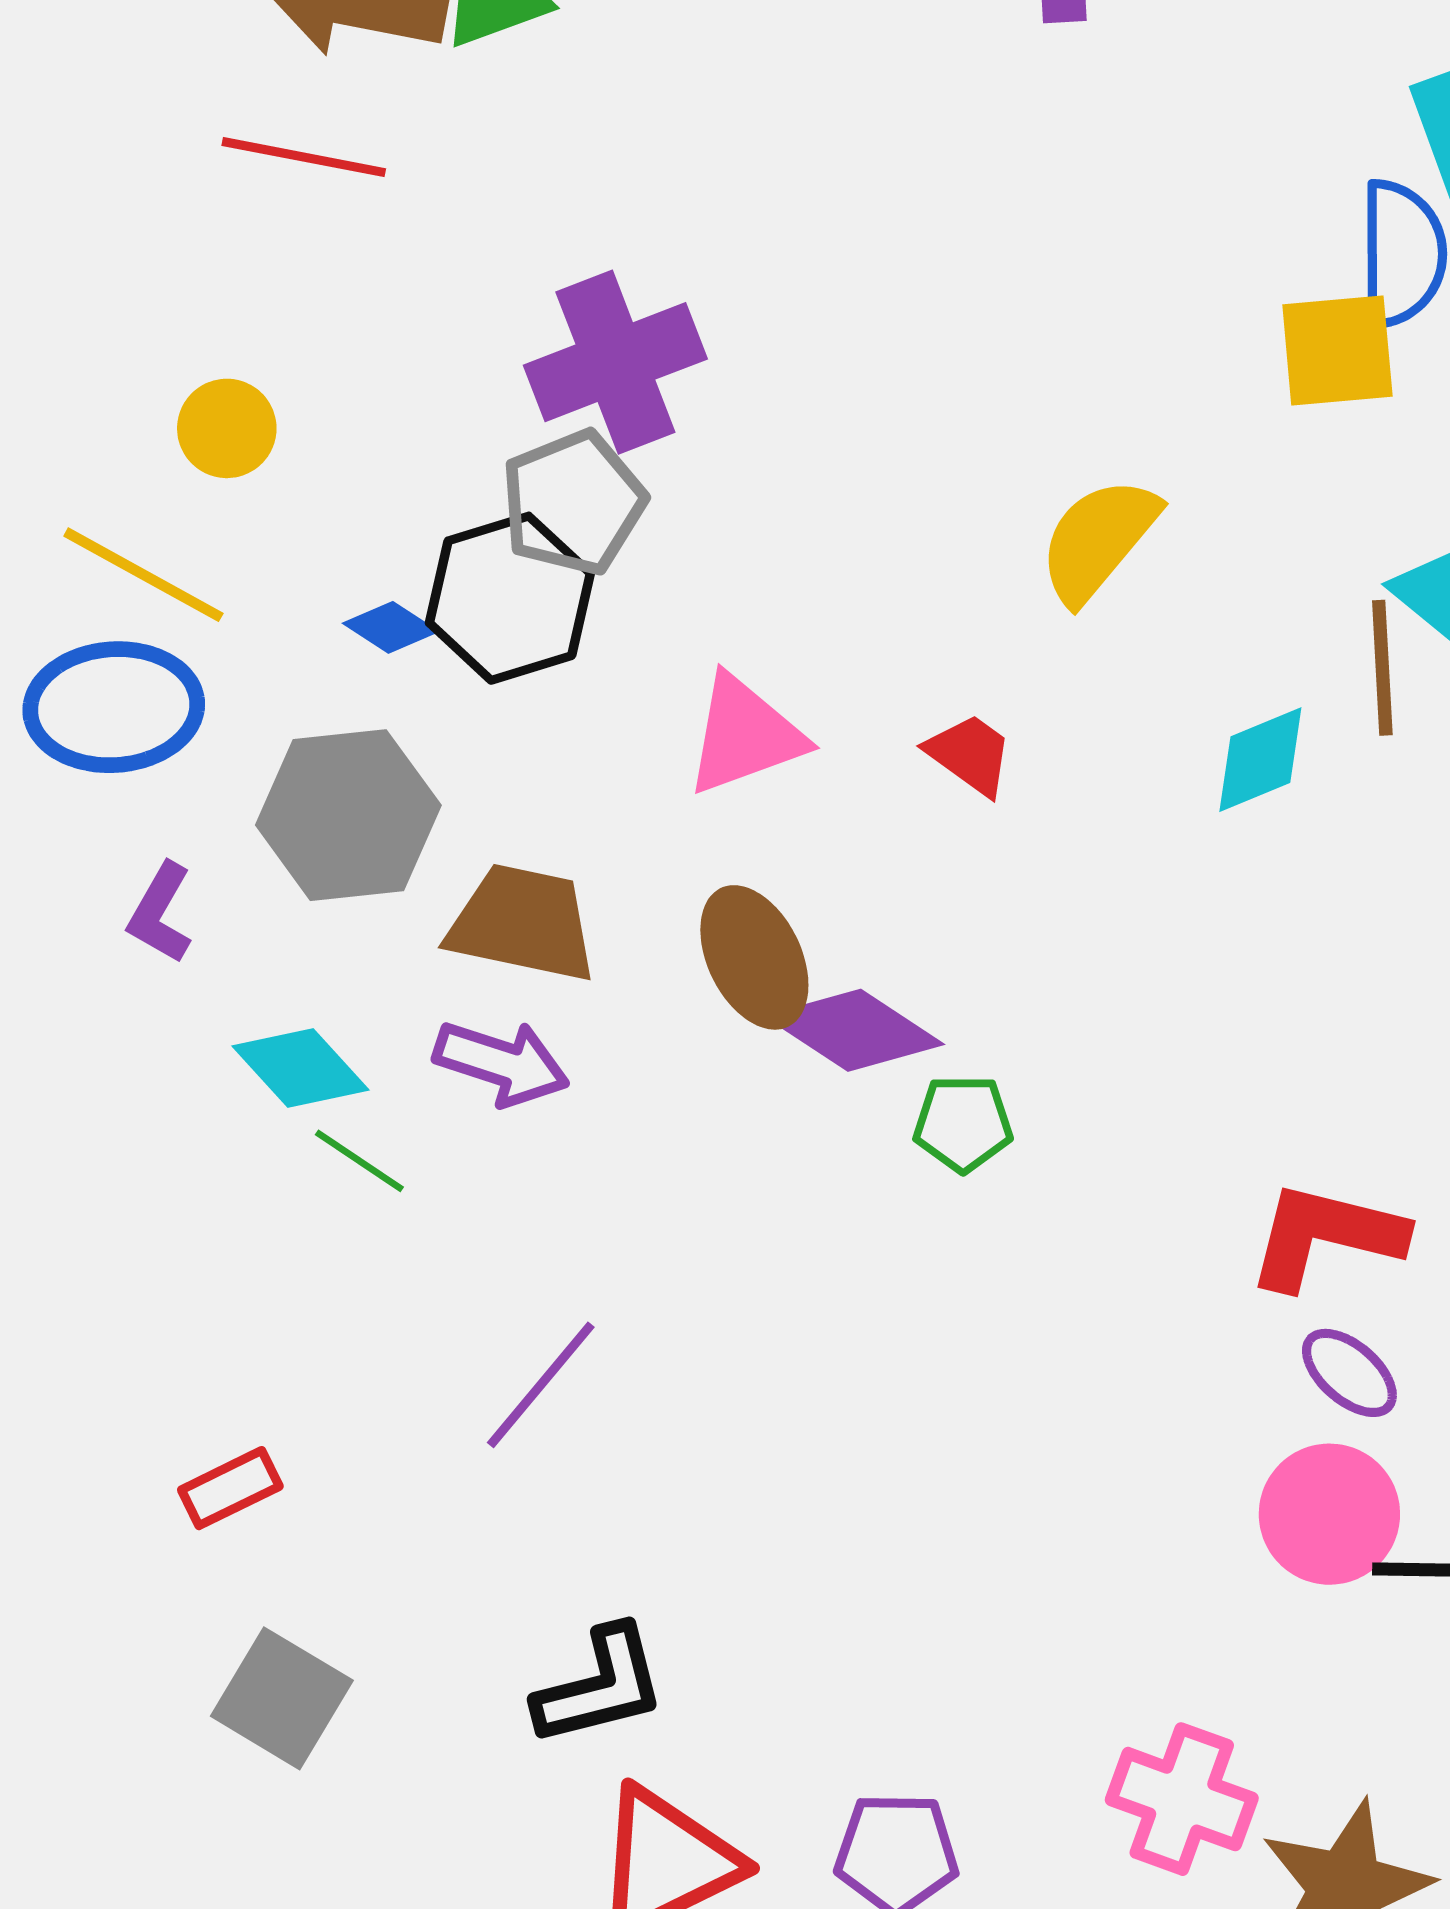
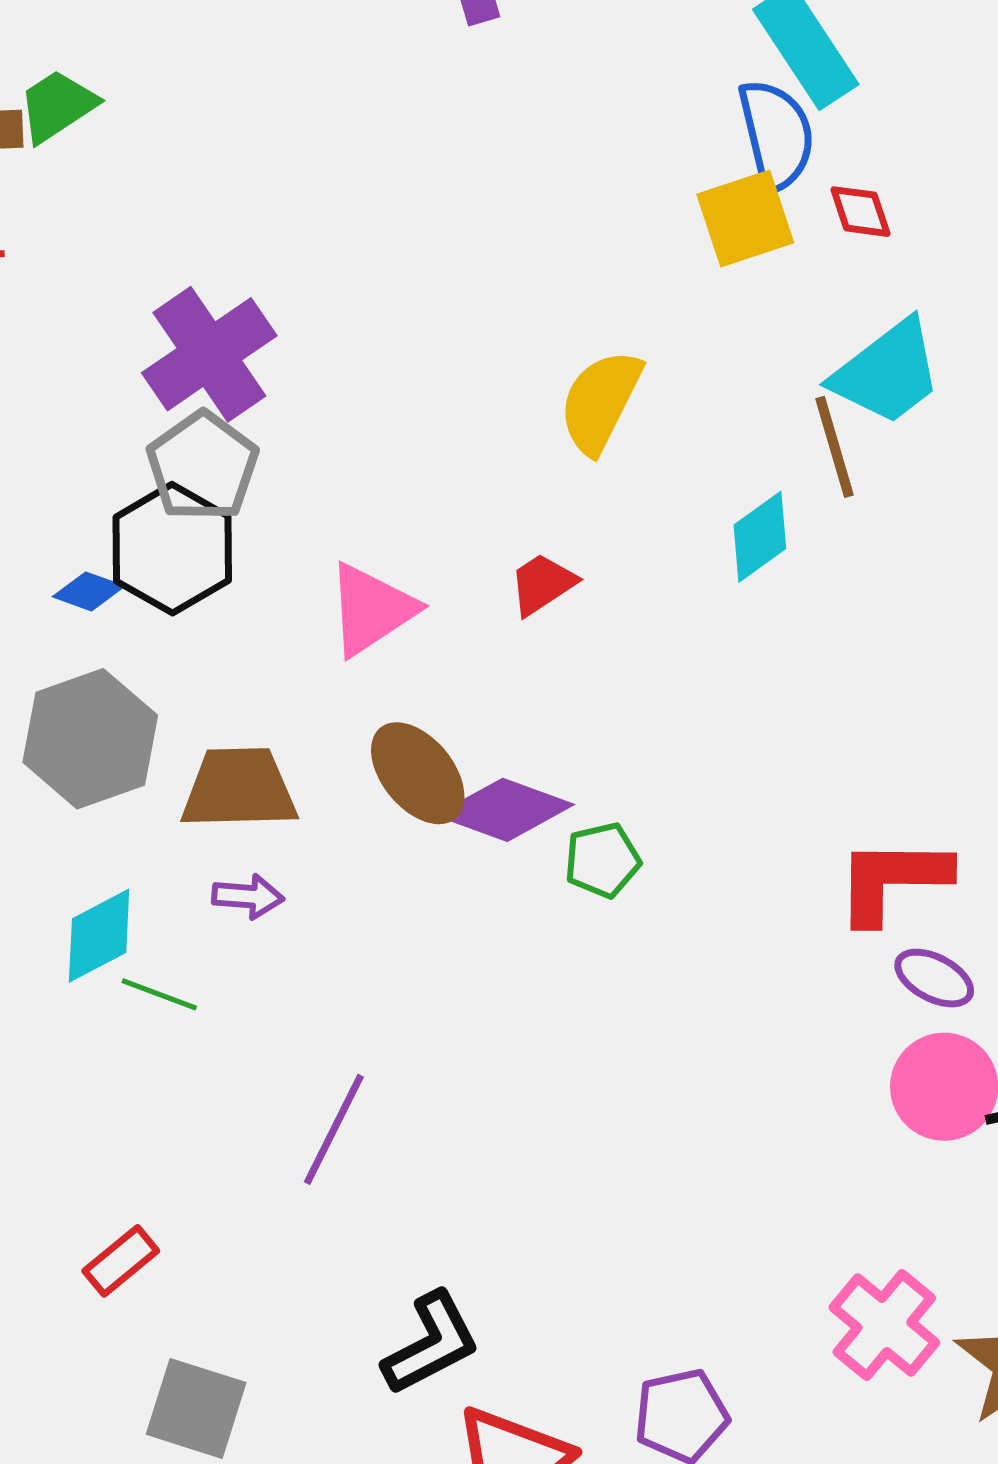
red trapezoid: (970, 754) -> (542, 584), turned -56
purple arrow: (501, 1063) -> (248, 896), size x0.7
cyan diamond: (300, 1068) -> (99, 936), turned -62
pink cross: (1182, 1799) -> (884, 1325), turned 33

